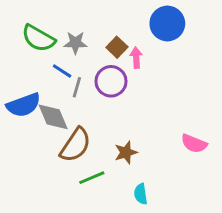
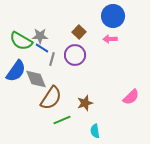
green semicircle: (38, 38) -> (21, 41), moved
gray star: (75, 43) -> (40, 36), moved
pink arrow: (136, 58) -> (110, 39), moved, turned -88
blue semicircle: (24, 105) -> (16, 71), turned -35
pink semicircle: (194, 144) -> (131, 97), turned -66

